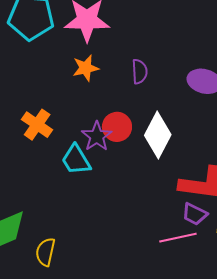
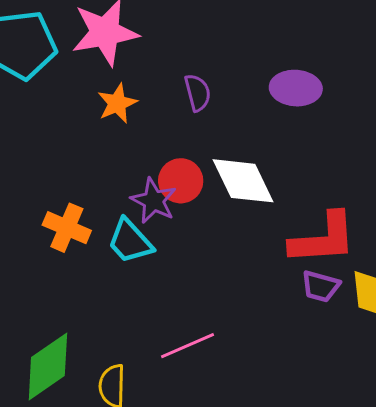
orange cross: (37, 125) -> (67, 228), moved
white diamond: (158, 135) -> (243, 181), turned -42
pink line: (178, 238) -> (188, 346), moved

